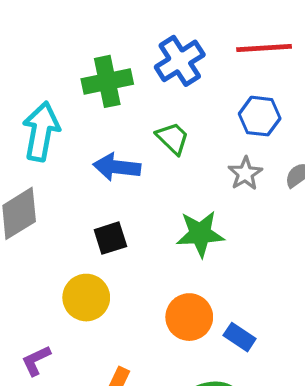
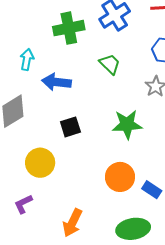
cyan arrow: (41, 131) -> (27, 59), size x0.6
blue arrow: (117, 167) -> (56, 82), moved
yellow circle: (86, 298) -> (40, 163), moved

